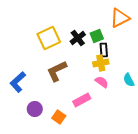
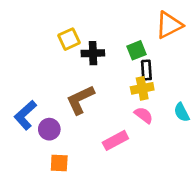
yellow square: (49, 38) -> (69, 39), moved, size x0.7
black cross: (78, 38) -> (93, 53), moved, turned 35
purple circle: (35, 109) -> (49, 129), moved
orange square: (59, 117) -> (59, 163), moved, turned -32

